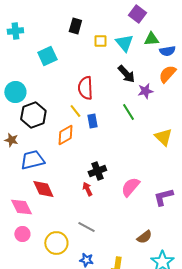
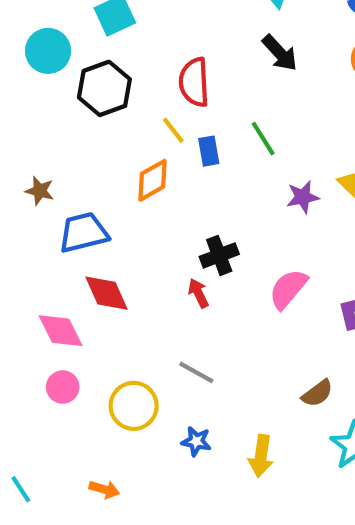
purple star: (145, 91) -> (303, 197), moved
cyan circle: (15, 92) -> (48, 51), moved
green line: (128, 112) -> (263, 139), moved
black hexagon: (33, 115) -> (104, 88), moved

